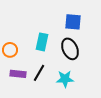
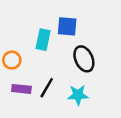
blue square: (73, 22) -> (67, 26), moved
cyan rectangle: (42, 42) -> (43, 40), moved

